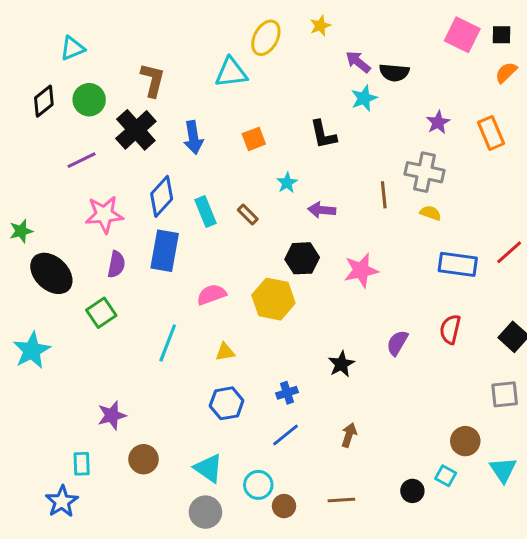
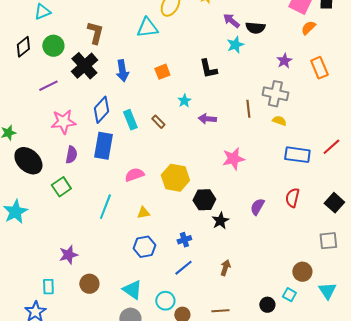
orange semicircle: (506, 73) -> (308, 28), moved
black hexagon: (302, 258) -> (204, 200), moved

